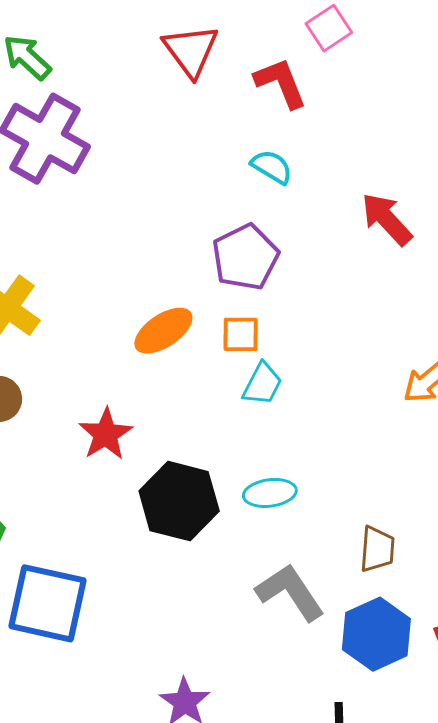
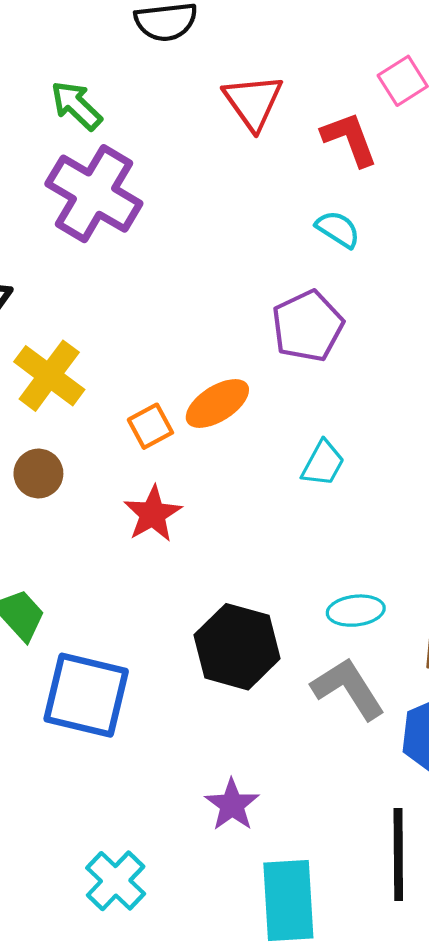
orange square: (241, 334) -> (150, 426), moved, turned -30
cyan ellipse: (270, 493) -> (356, 611), moved
black hexagon: (179, 501) -> (237, 647), moved

